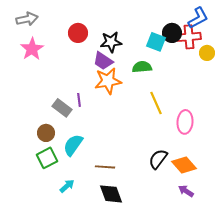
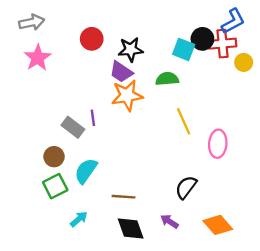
orange diamond: (184, 165) -> (218, 225), moved
purple arrow: (186, 191) -> (169, 221), moved

